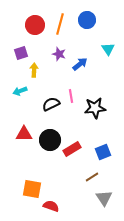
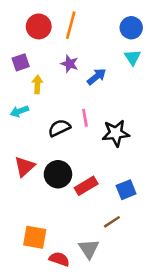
blue circle: (87, 20) -> (131, 28), moved
red triangle: (24, 134) -> (25, 167), turned -42
gray triangle: (104, 198) -> (89, 249), moved

